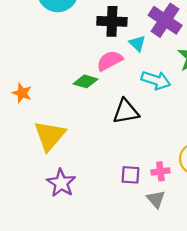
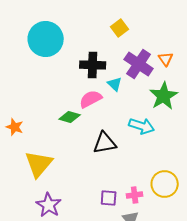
cyan arrow: (156, 80) -> (142, 126), moved

